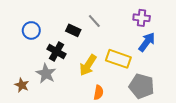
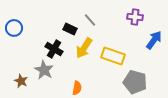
blue circle: (31, 30) -> (14, 28), moved
blue arrow: (147, 42) -> (154, 40), moved
yellow arrow: (88, 65) -> (84, 48), moved
orange semicircle: (99, 92) -> (77, 88), moved

